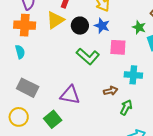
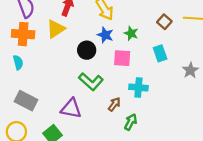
black circle: (80, 26) -> (87, 50), moved
green star: (139, 27) -> (131, 33), moved
green L-shape: (88, 56) -> (91, 82), moved
brown arrow: (111, 91) -> (114, 104), turned -40

